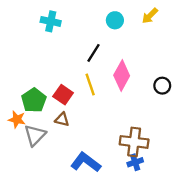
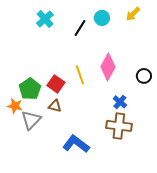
cyan cross: (51, 21) -> (45, 19), turned 36
black line: (94, 53) -> (80, 28), moved
blue cross: (135, 162) -> (120, 102), moved, turned -32

